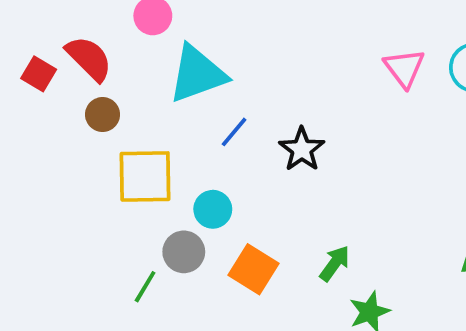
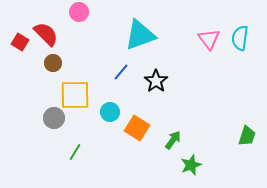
cyan triangle: (197, 74) -> (140, 35), moved
gray circle: (184, 252) -> (54, 118), moved
orange square: (253, 269) -> (137, 128), moved

